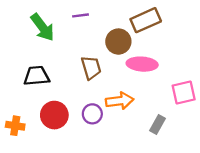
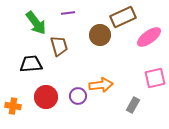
pink ellipse: (142, 64) -> (149, 37), moved, turned -40
brown trapezoid: (91, 68) -> (59, 46), moved

